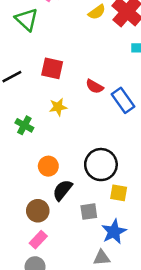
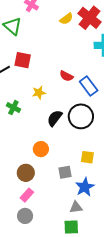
red square: (52, 68) -> (23, 60), moved
black circle: (101, 165) -> (81, 116), moved
orange circle: (48, 166) -> (41, 149), moved
black semicircle: (63, 190) -> (55, 118), moved

